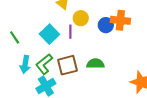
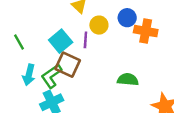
blue circle: (106, 25) -> (127, 18), moved
green semicircle: (95, 64) -> (128, 79), moved
brown square: (67, 65) -> (68, 65), moved, turned 35

